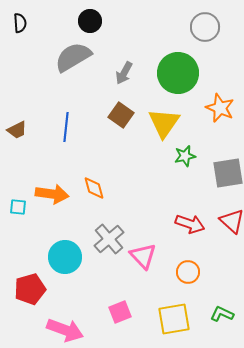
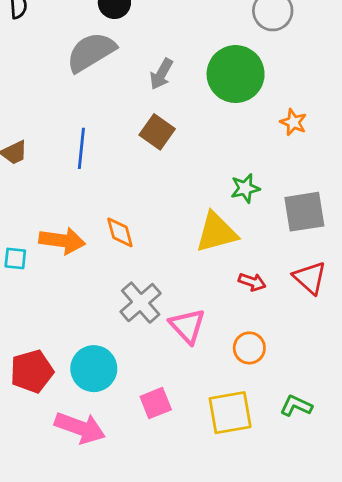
orange star: (220, 108) -> (293, 122), size x0.7
yellow triangle: (164, 123) -> (216, 232), moved, turned 40
red arrow: (190, 224) -> (252, 282), size x0.7
cyan circle: (65, 257) -> (94, 369), moved

